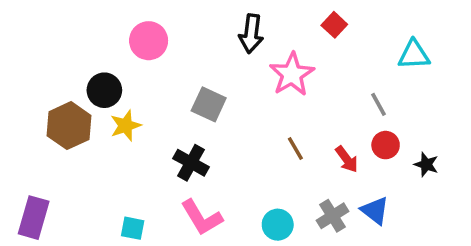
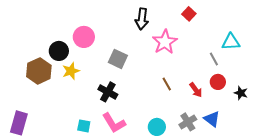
pink circle: (149, 41) -> (84, 37), moved
cyan triangle: (414, 55) -> (231, 42), moved
cyan square: (133, 228) -> (84, 126), moved

